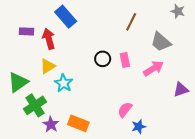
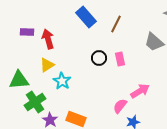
blue rectangle: (66, 17) -> (86, 17), moved
brown line: (131, 22) -> (116, 24), moved
pink arrow: (153, 68) -> (140, 91), moved
green triangle: (18, 82) -> (19, 80), turned 30

